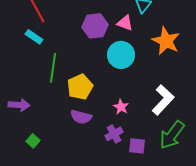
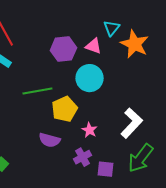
orange star: (166, 41) -> (135, 44), moved
green line: (53, 68) -> (37, 91), moved, turned 72
yellow pentagon: (80, 87) -> (64, 109), moved

